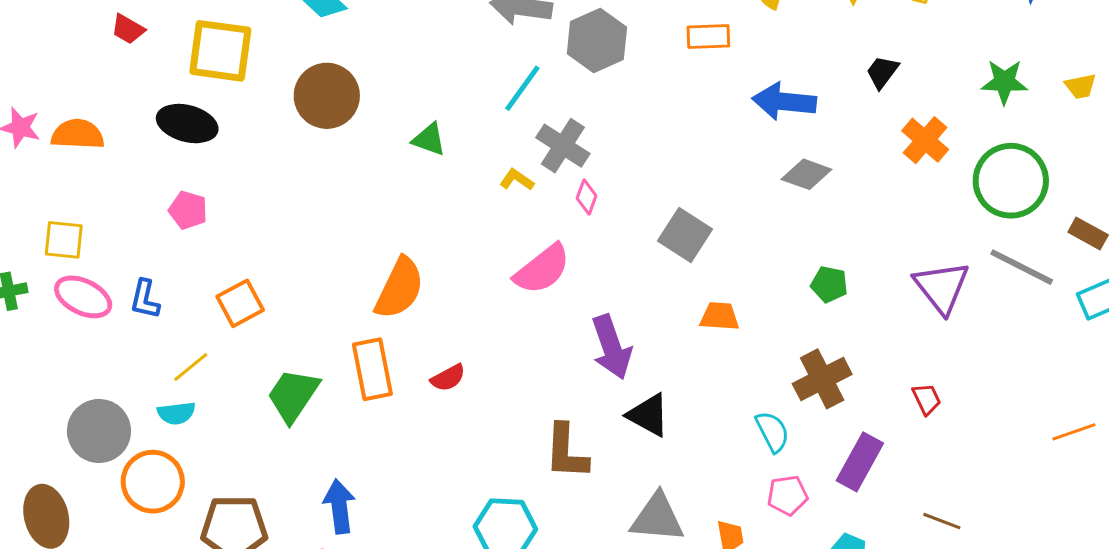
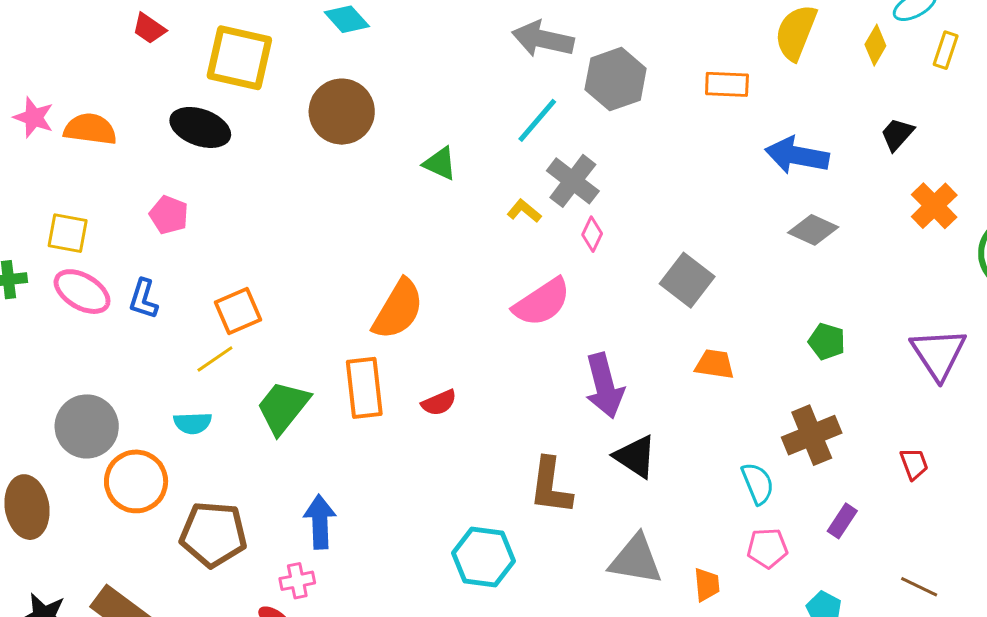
pink pentagon: (188, 210) -> (169, 215), moved
yellow line: (191, 367) -> (215, 359), moved
cyan semicircle: (176, 413) -> (193, 423), moved
purple rectangle: (860, 462) -> (842, 521), size x0.6

